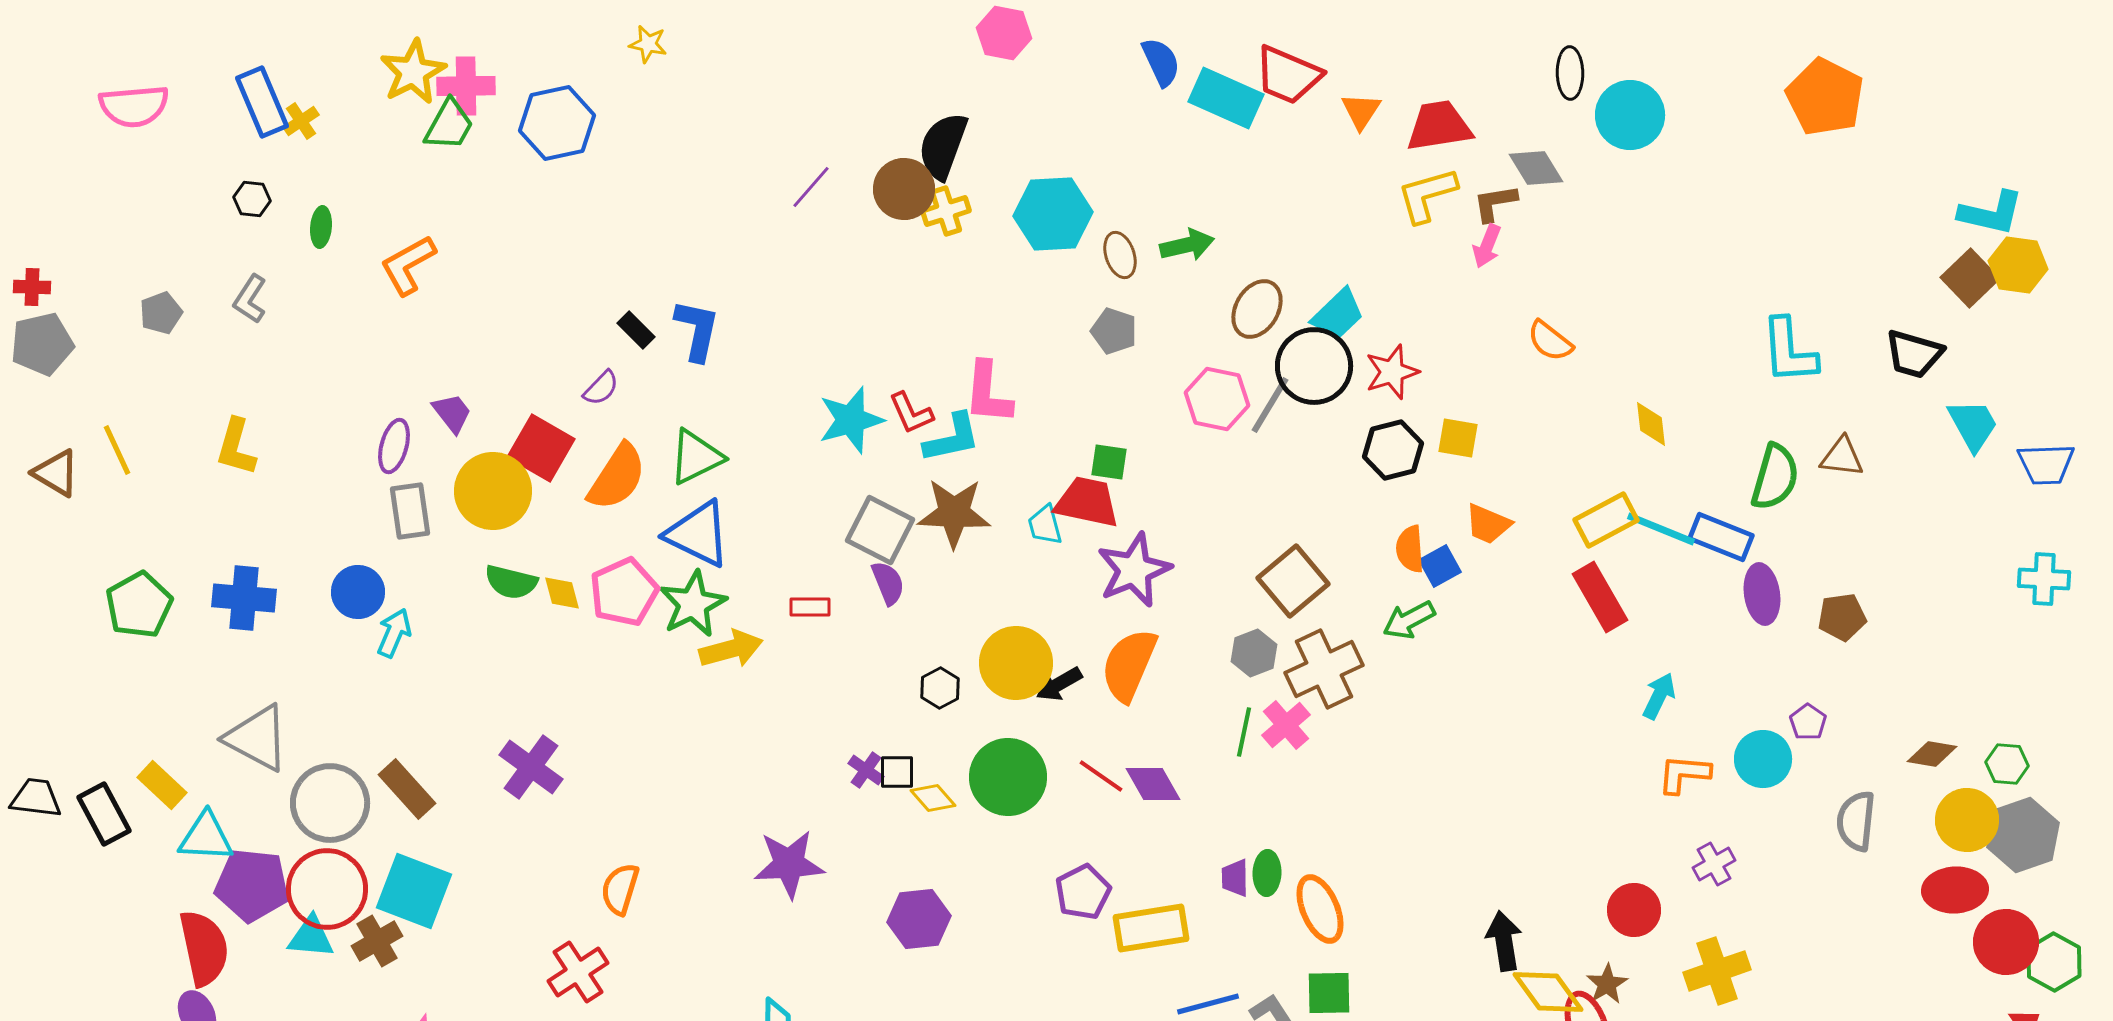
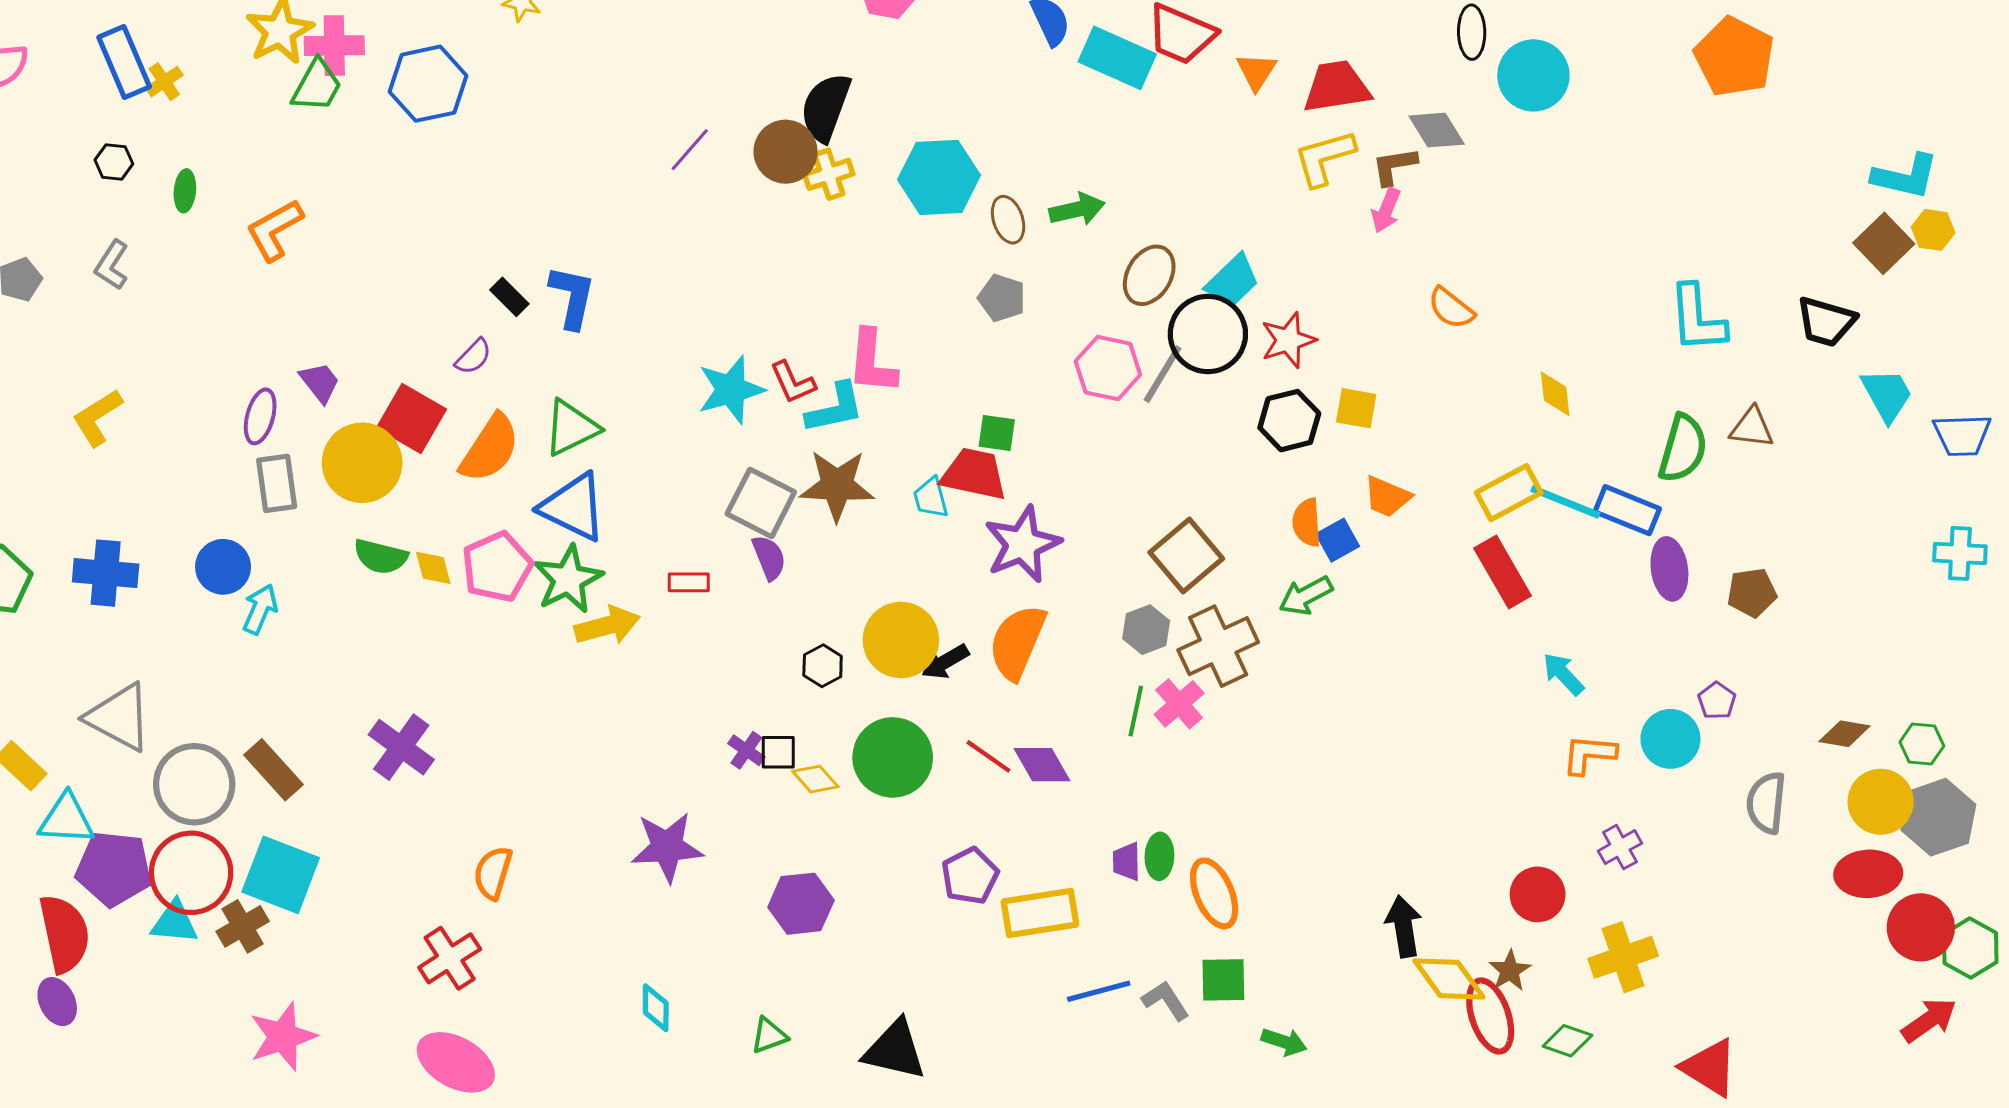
yellow hexagon: (2018, 265) -> (1933, 230), size x0.7
yellow L-shape: (236, 447) -> (97, 417), turned 42
cyan arrow: (1659, 696) -> (1563, 674), turned -69

